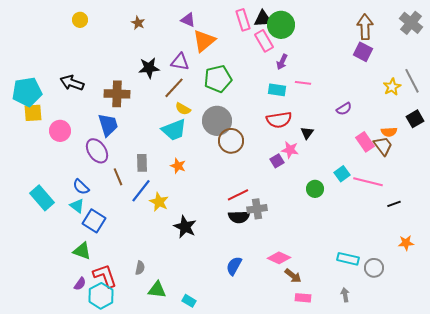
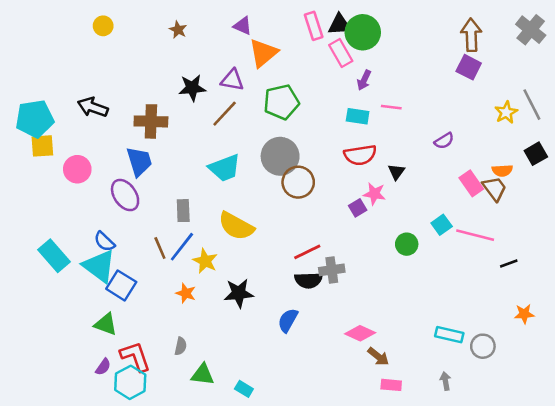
yellow semicircle: (183, 109) -> (236, 226), moved, size x1.8
orange star: (178, 166) -> (186, 293), moved
brown line: (118, 177) -> (160, 248), moved
cyan triangle: (77, 206) -> (99, 266), size x1.8
black star: (185, 227) -> (239, 293), turned -30
blue semicircle: (234, 266) -> (288, 320), moved

